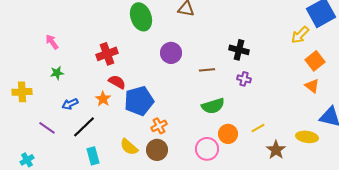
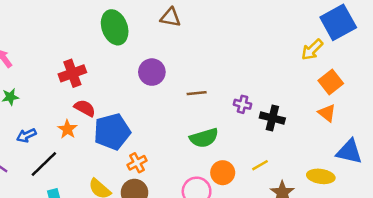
black cross: (239, 50) -> (272, 118), moved

